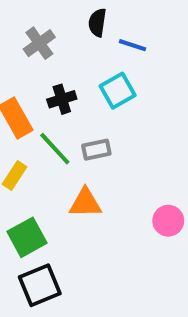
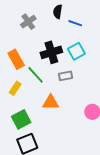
cyan square: (118, 91) -> (76, 51), moved
black cross: (62, 99) -> (51, 52), moved, size x1.5
gray rectangle: (96, 150) -> (66, 76), moved

